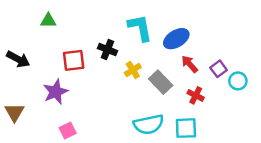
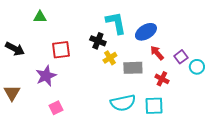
black cross: (107, 50) -> (98, 41), moved
gray rectangle: (161, 82) -> (133, 68), turned -48

